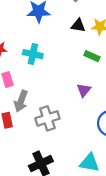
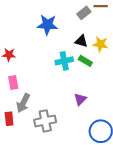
cyan cross: (33, 54) -> (64, 61), moved, turned -30
green rectangle: (92, 56) -> (85, 61), moved

